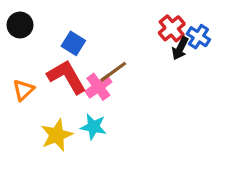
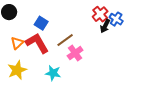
pink cross: (98, 87) -> (75, 53), moved
orange triangle: (23, 90) -> (17, 43), moved
yellow star: (57, 135) -> (17, 70), moved

